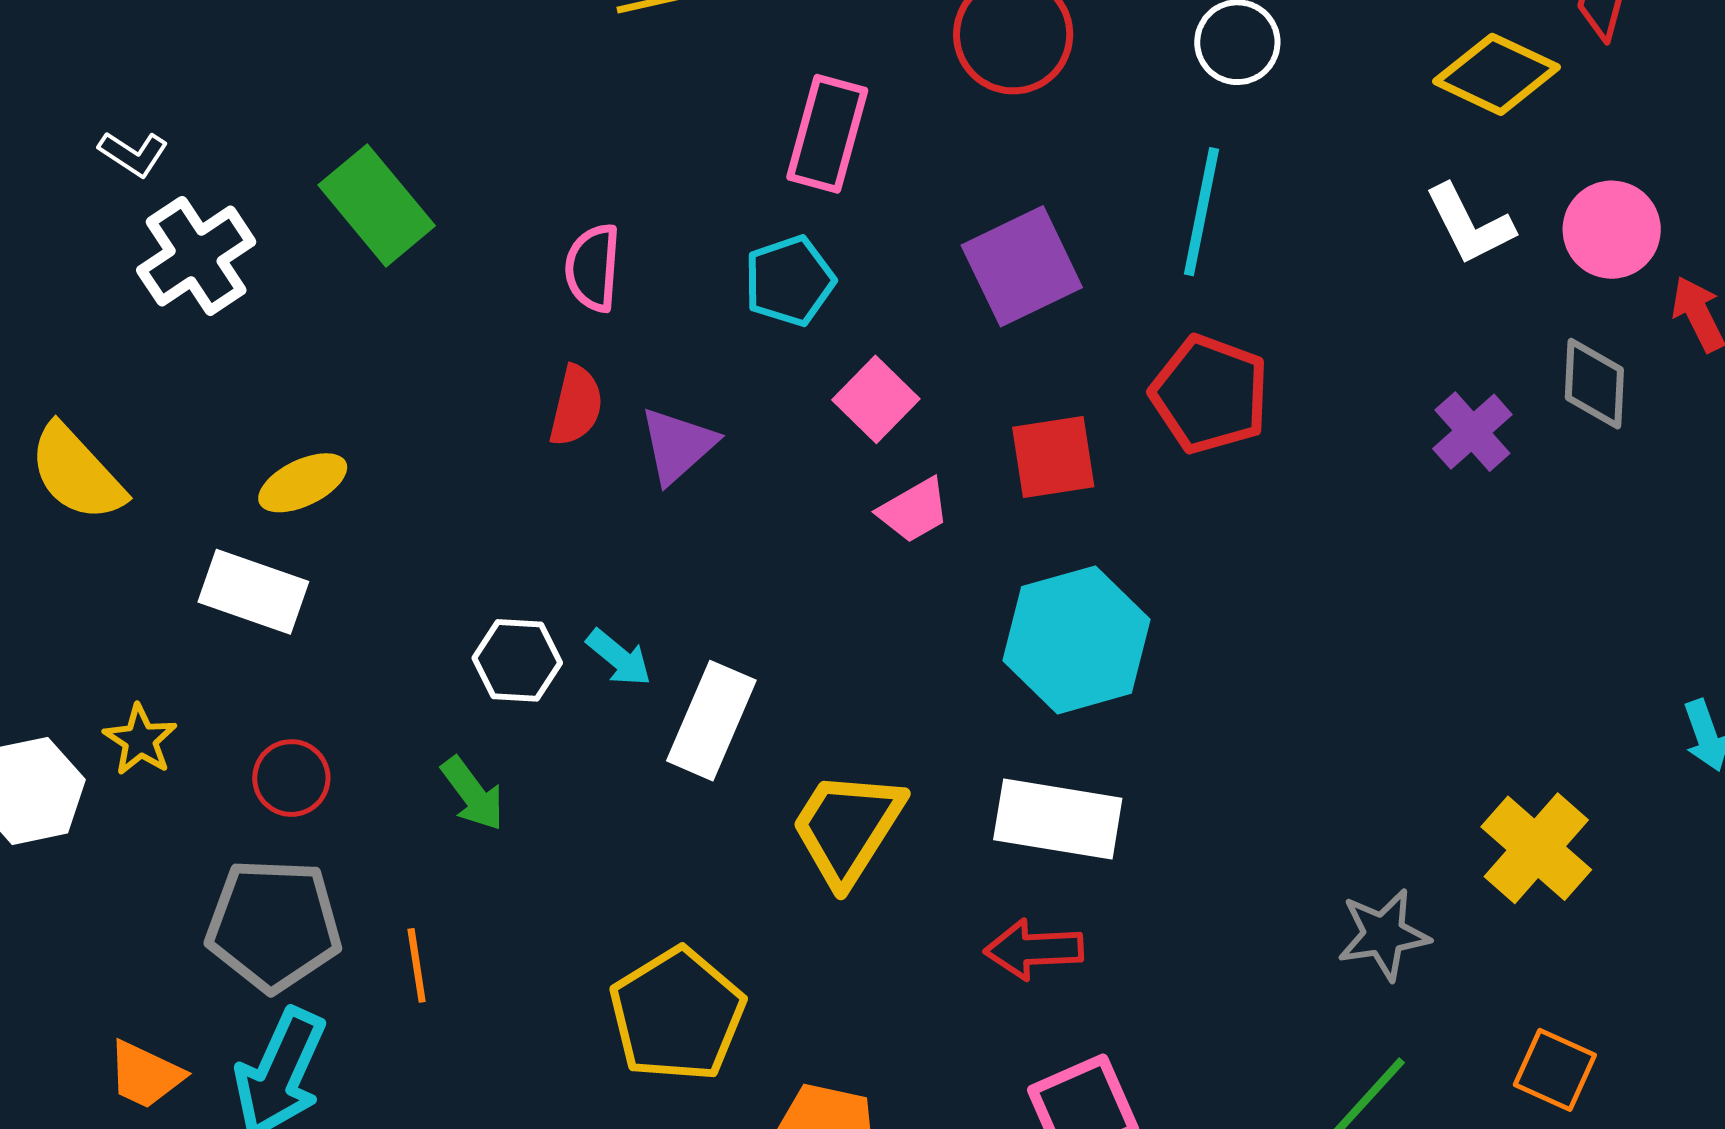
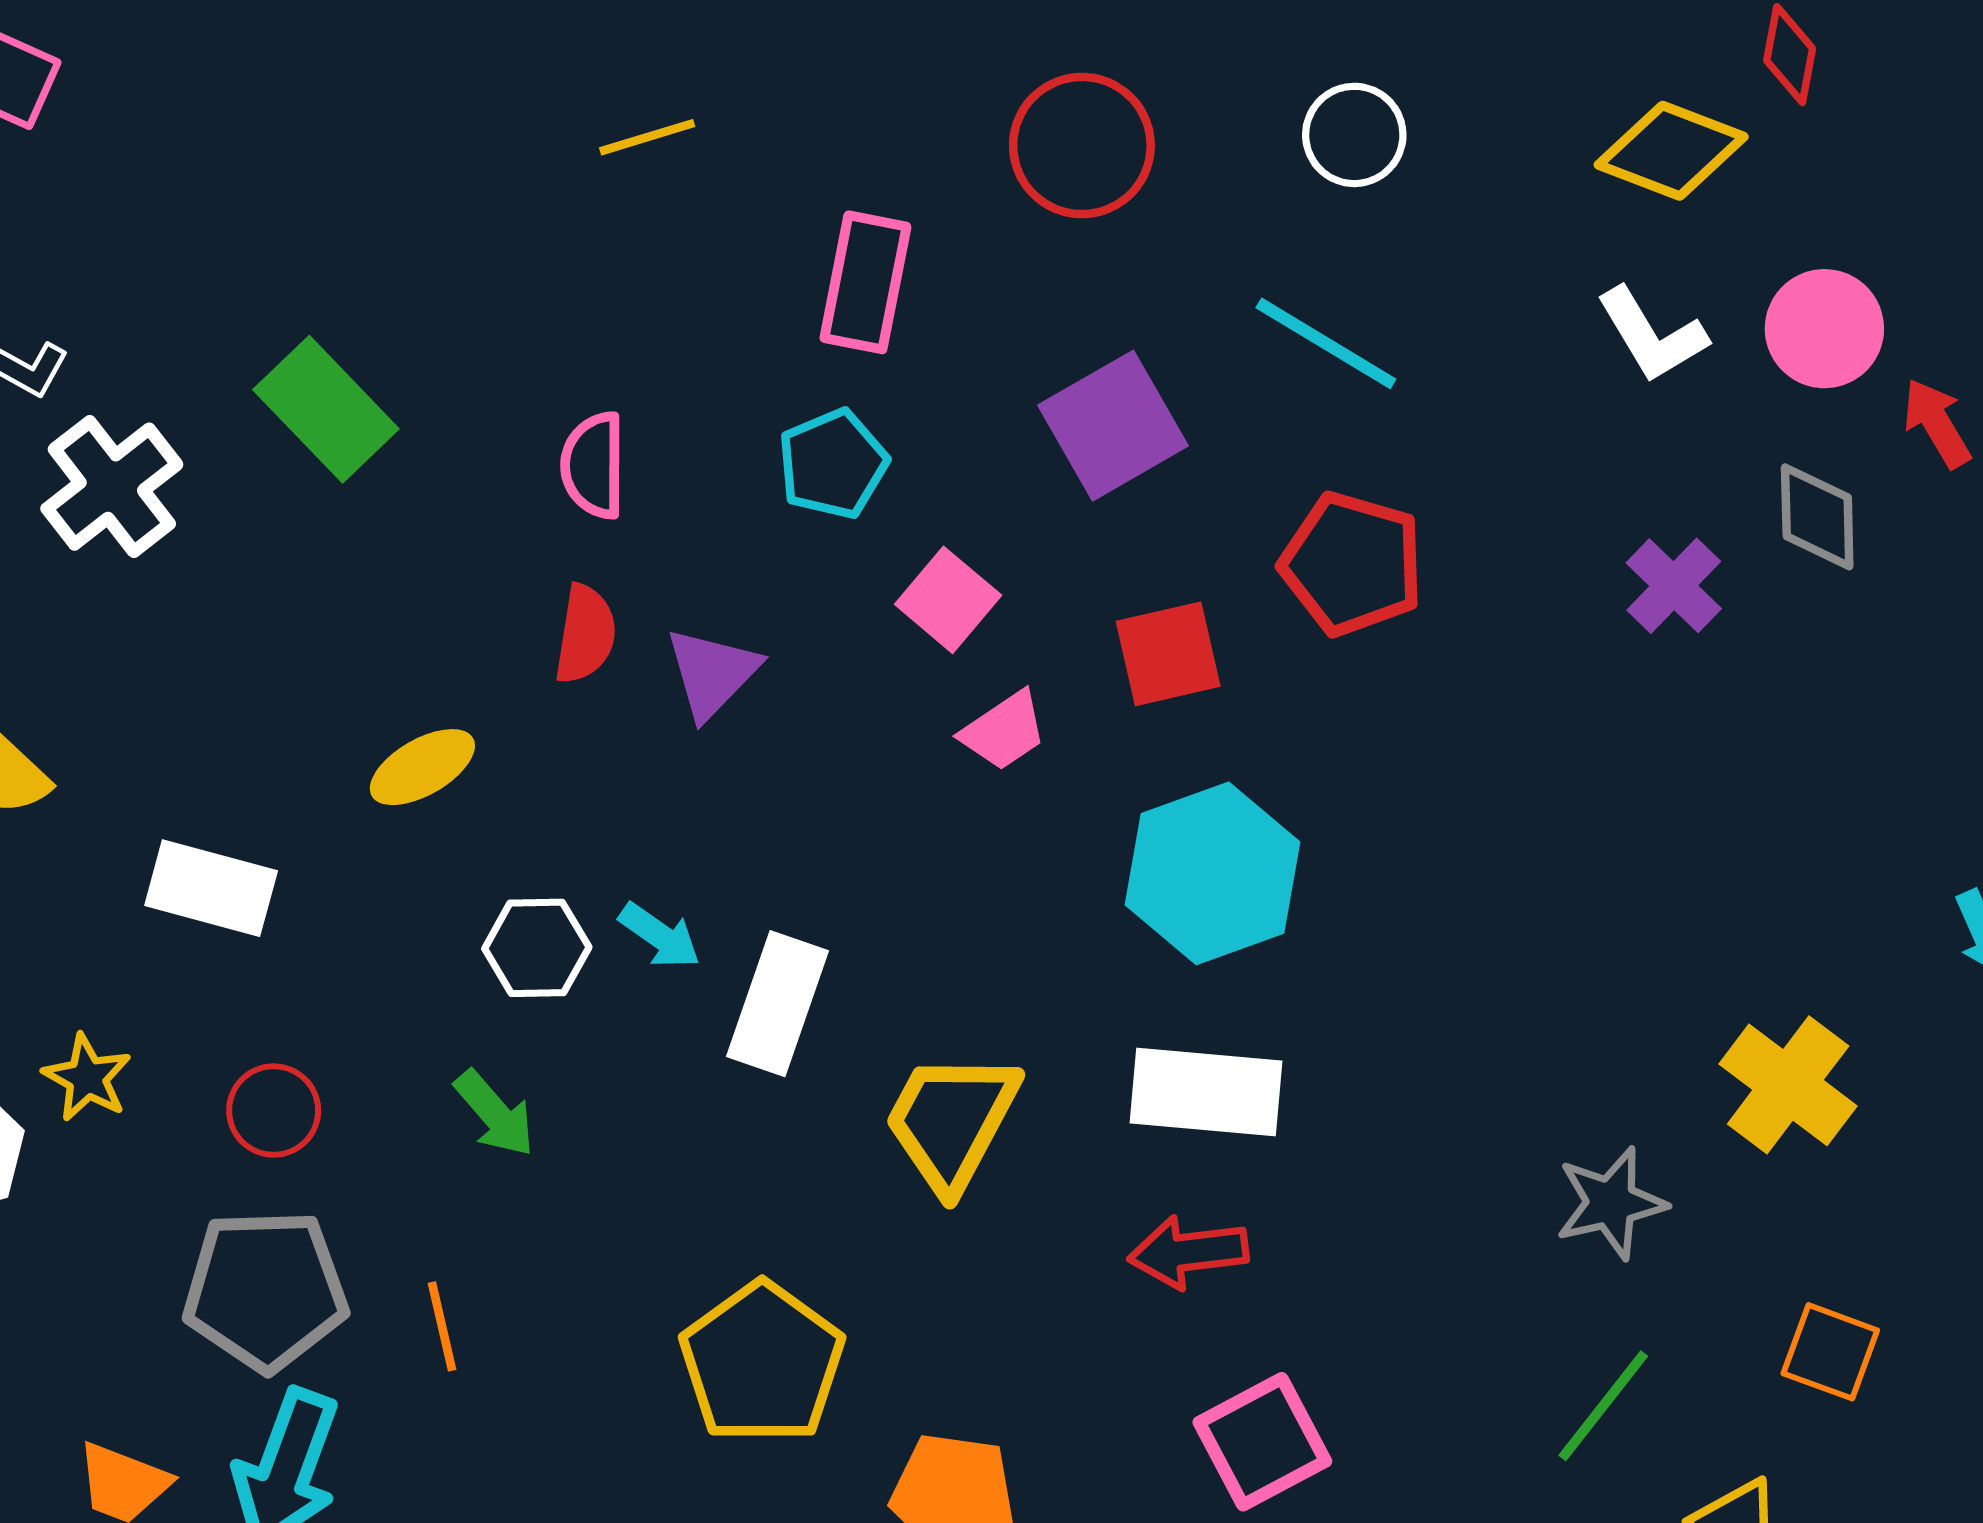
cyan line: (1202, 212) -> (1326, 343), turned -66
yellow ellipse: (303, 483) -> (422, 767), moved

